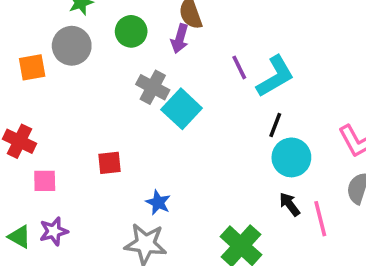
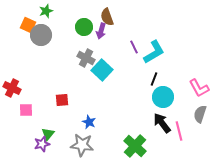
green circle: (131, 31) -> (84, 27), moved
orange square: (32, 67) -> (28, 25), moved, turned 35
black arrow: (290, 204) -> (162, 123), size x1.5
purple star: (54, 231) -> (42, 144), moved
green triangle: (19, 237) -> (48, 134), moved, turned 40

